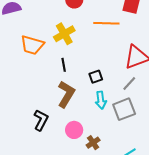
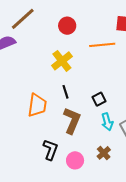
orange trapezoid: (32, 45) -> (37, 105), moved, turned -90
pink circle: (74, 130) -> (75, 160), moved
brown cross: (93, 143) -> (104, 153), moved

